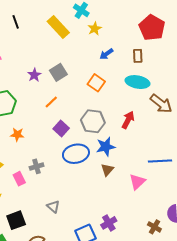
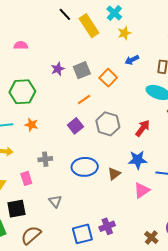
black line: (16, 22) -> (65, 14), moved, turned -32
orange square: (96, 83) -> (108, 78), moved
orange line: (51, 102) -> (84, 100), moved
blue star: (106, 147) -> (138, 160), moved
blue ellipse: (76, 154) -> (85, 167), moved
pink rectangle: (19, 179) -> (26, 178), moved

